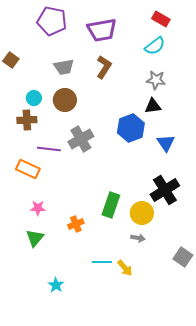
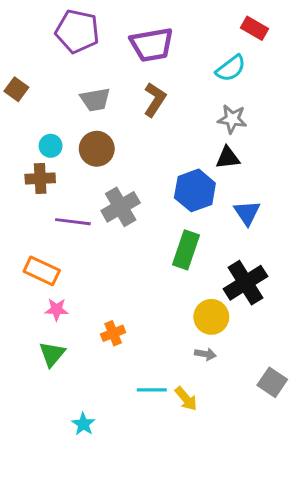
red rectangle: (161, 19) -> (254, 28), moved
orange rectangle: (28, 169) -> (42, 271), moved
green rectangle: (111, 205) -> (186, 250), moved

